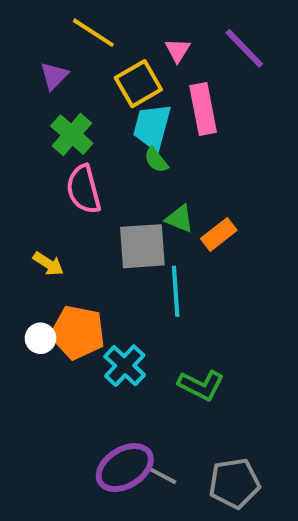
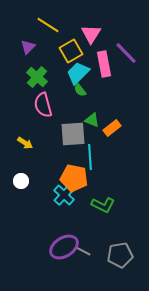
purple line: (244, 48) -> (126, 53), moved
pink triangle: (178, 50) -> (91, 34), size x1.5
cyan trapezoid: (152, 127) -> (78, 73), turned 30
orange pentagon: (78, 332) -> (74, 178), moved

